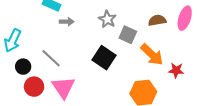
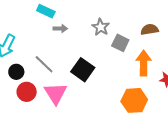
orange arrow: (152, 55) -> (144, 63), turned -135
black square: (104, 58) -> (83, 70), moved

